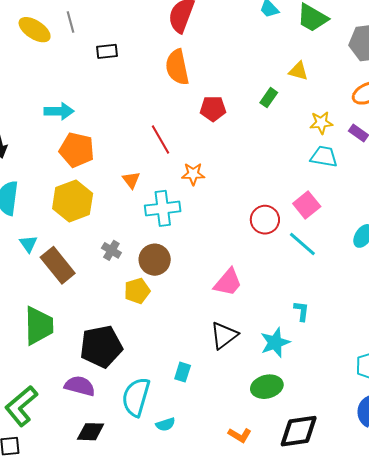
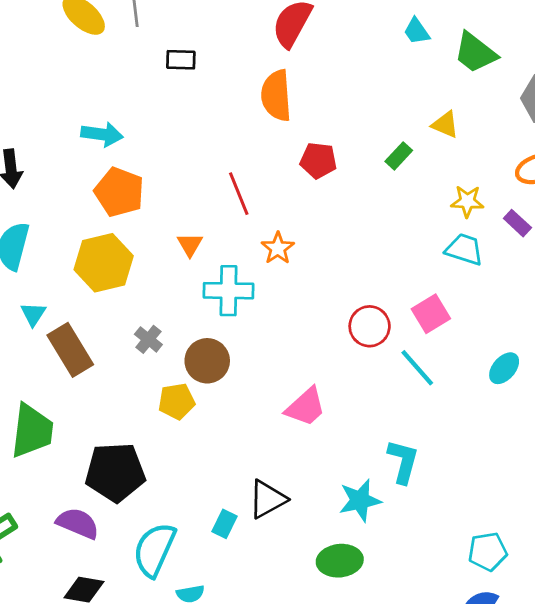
orange star: (193, 174) -> (278, 248), turned 30
cyan L-shape: (302, 311) -> (403, 461), size x1.5
black triangle: (224, 335) -> (267, 499), moved

